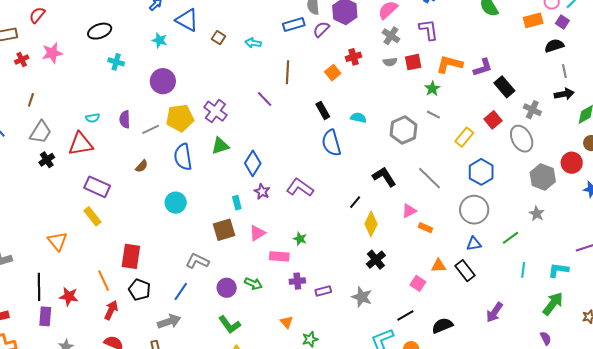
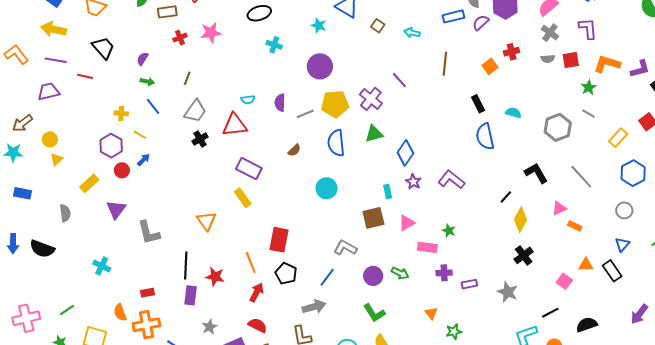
purple line: (265, 99) -> (399, 80), moved
gray circle: (474, 210) -> (624, 210), size x0.6
blue triangle: (474, 244) -> (622, 245), turned -42

